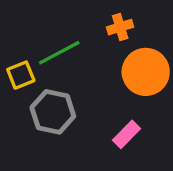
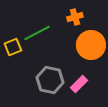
gray hexagon: (53, 112) -> (50, 80), moved

